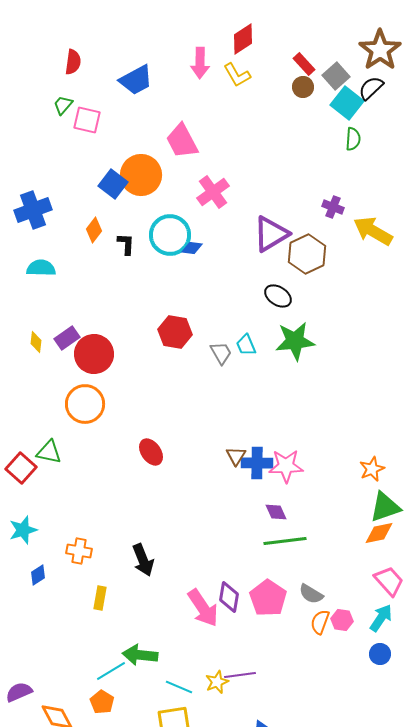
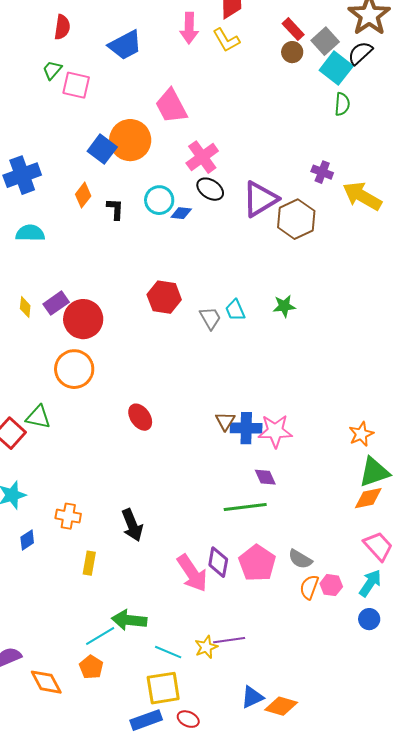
cyan circle: (170, 235) -> (159, 200), size x0.7
black ellipse: (278, 296) -> (210, 189), moved
green star: (295, 341) -> (284, 306), size x0.6
green line: (285, 541) -> (245, 507), moved

